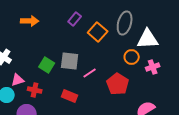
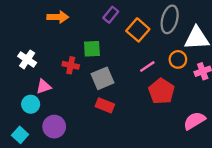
gray square: (70, 61) -> (103, 78), moved, turned -30
green square: (47, 65) -> (92, 49), moved, turned -35
pink line: (90, 73) -> (147, 67), moved
red cross: (35, 90) -> (71, 65), moved

